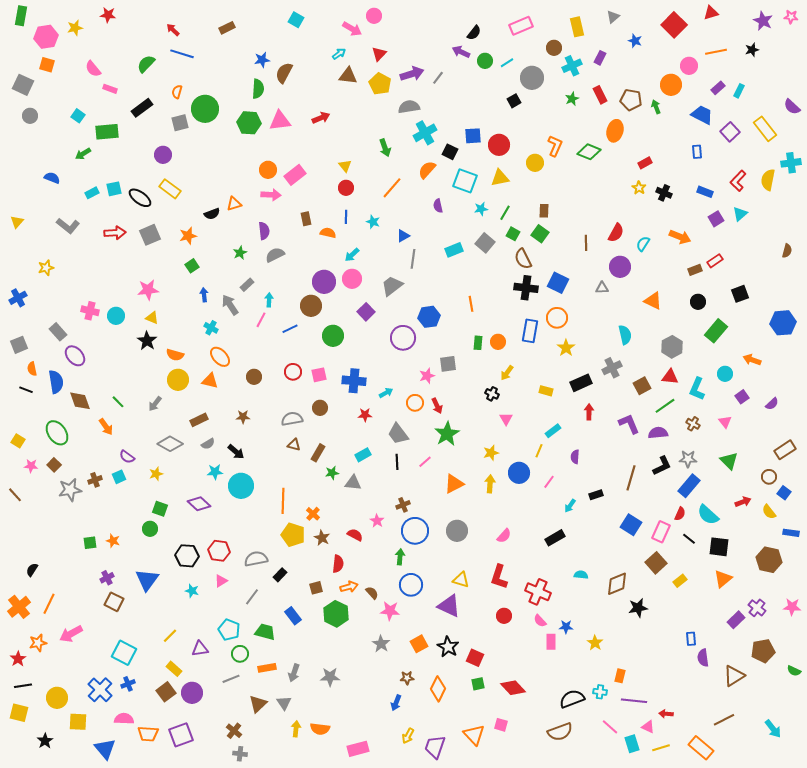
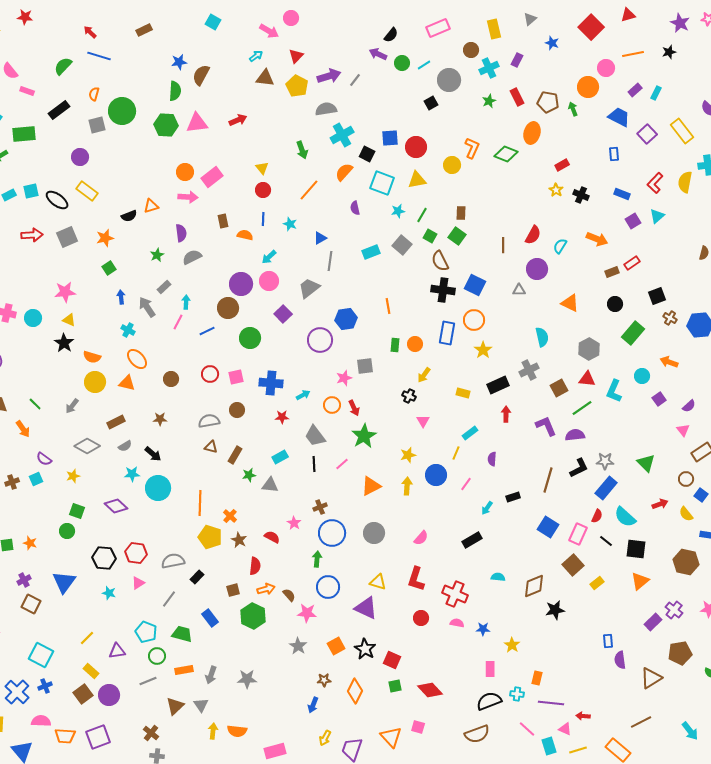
pink triangle: (725, 422) -> (683, 430), moved
brown cross: (693, 424) -> (670, 318), moved
pink semicircle: (540, 621) -> (457, 623), turned 144
pink rectangle: (551, 642) -> (490, 669), moved

